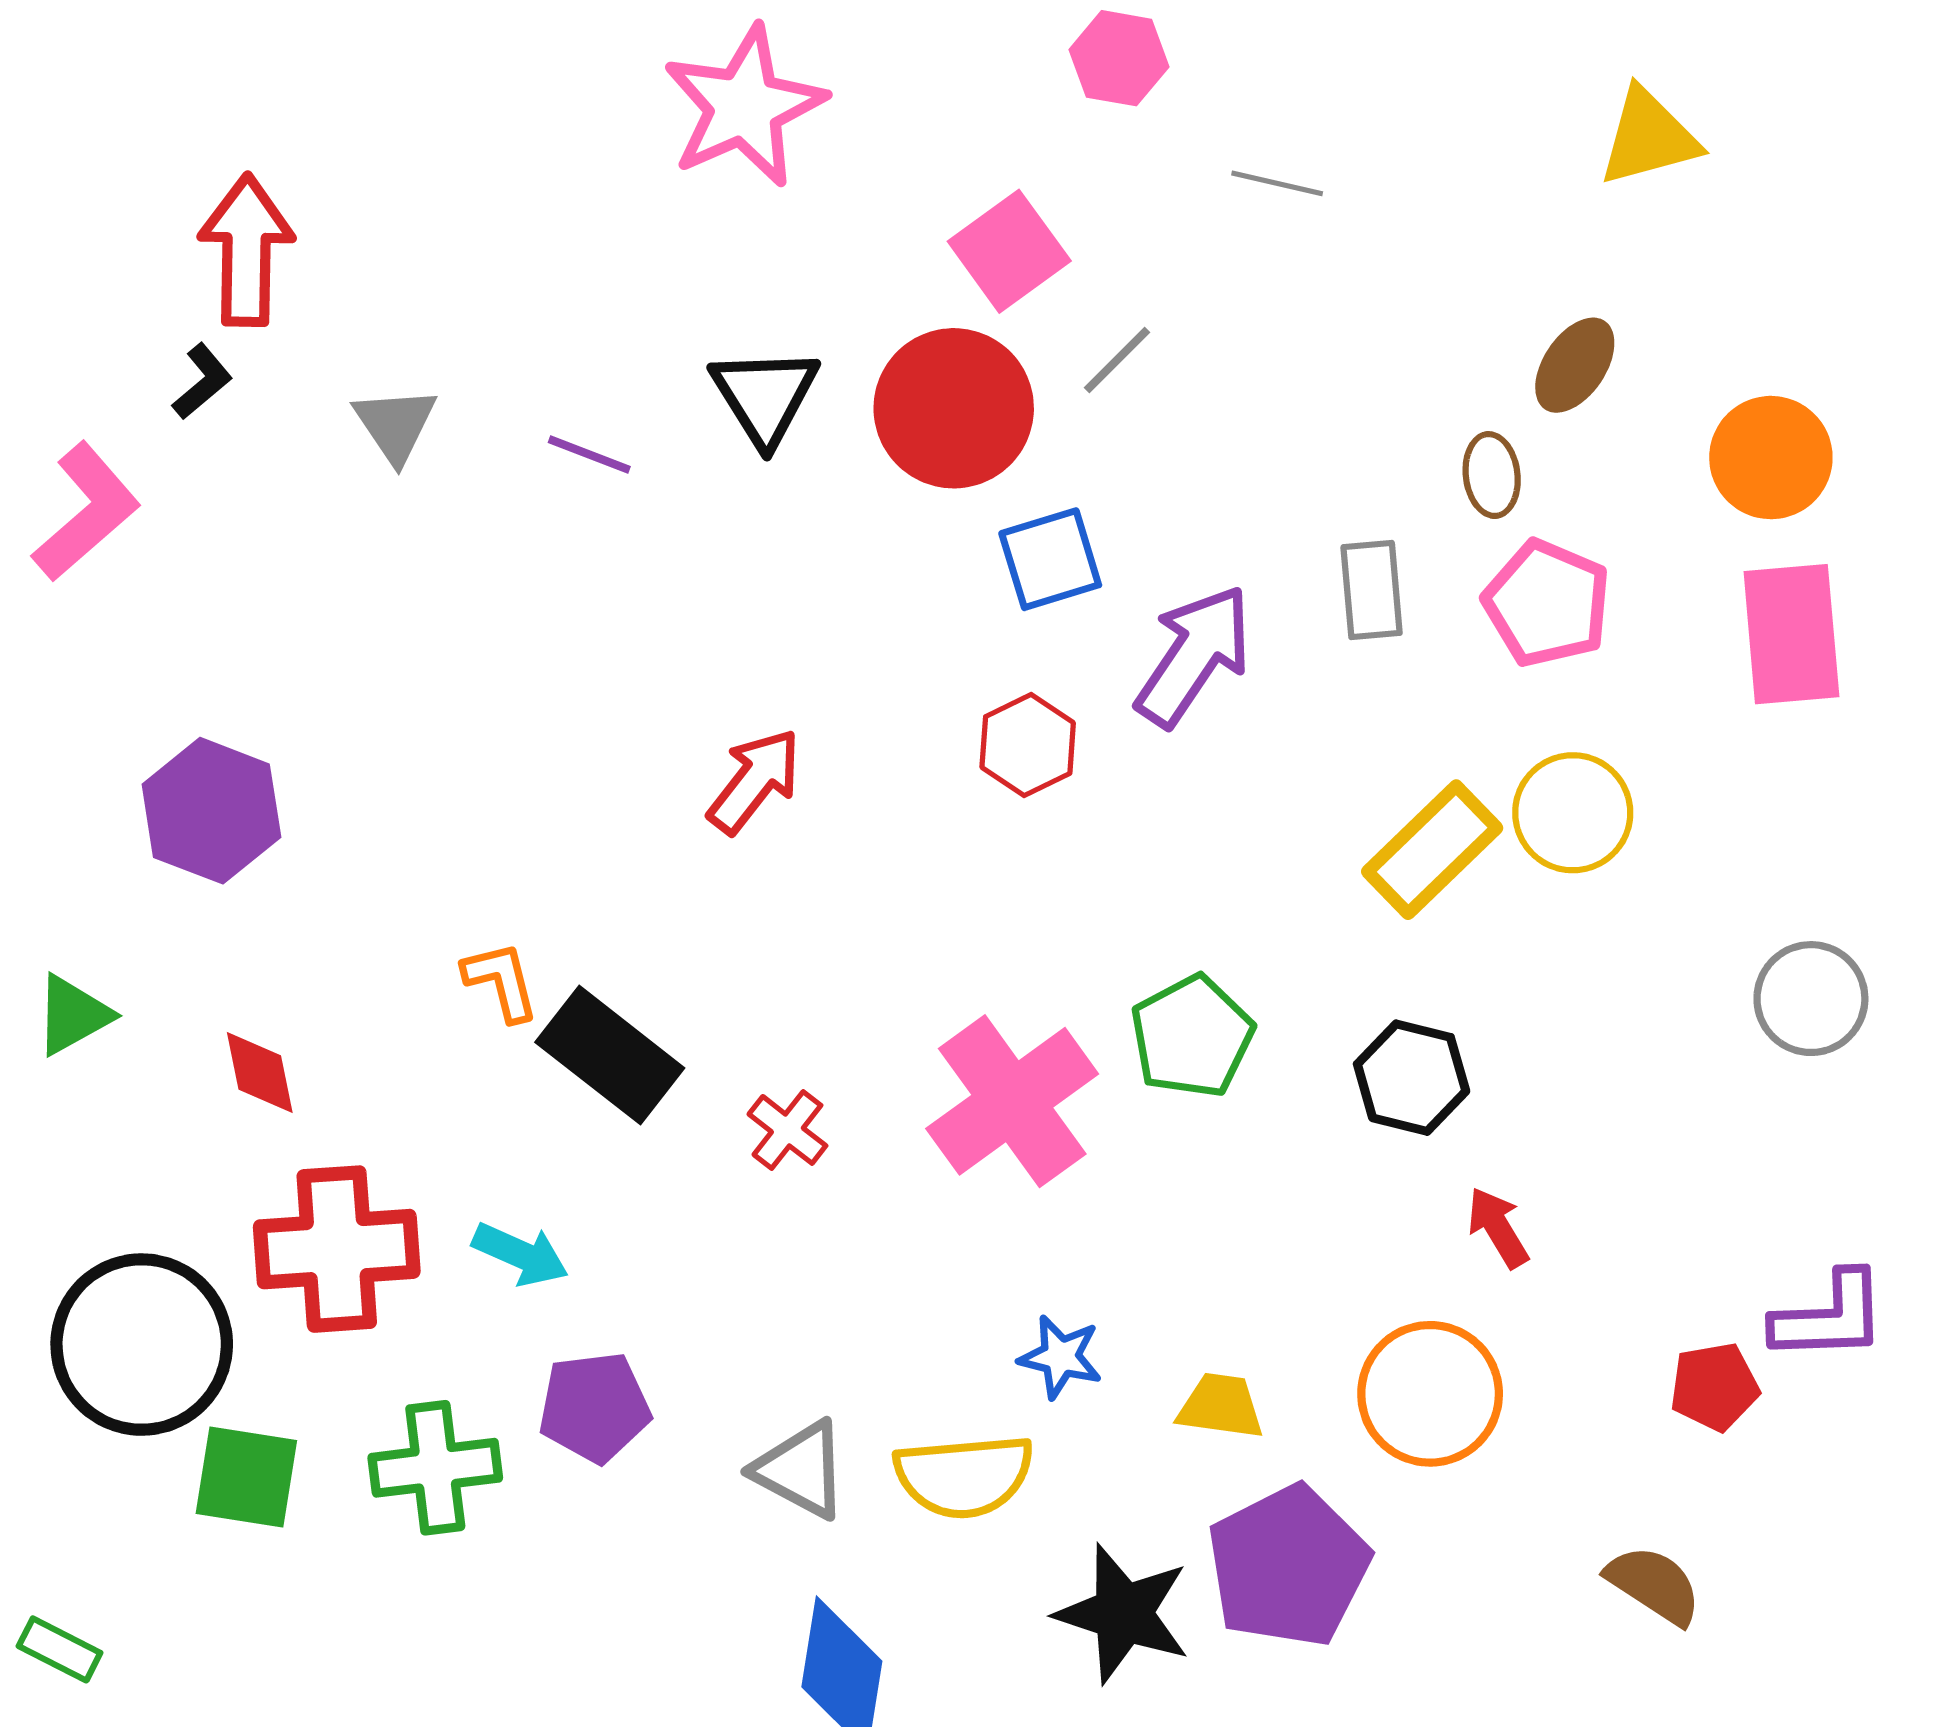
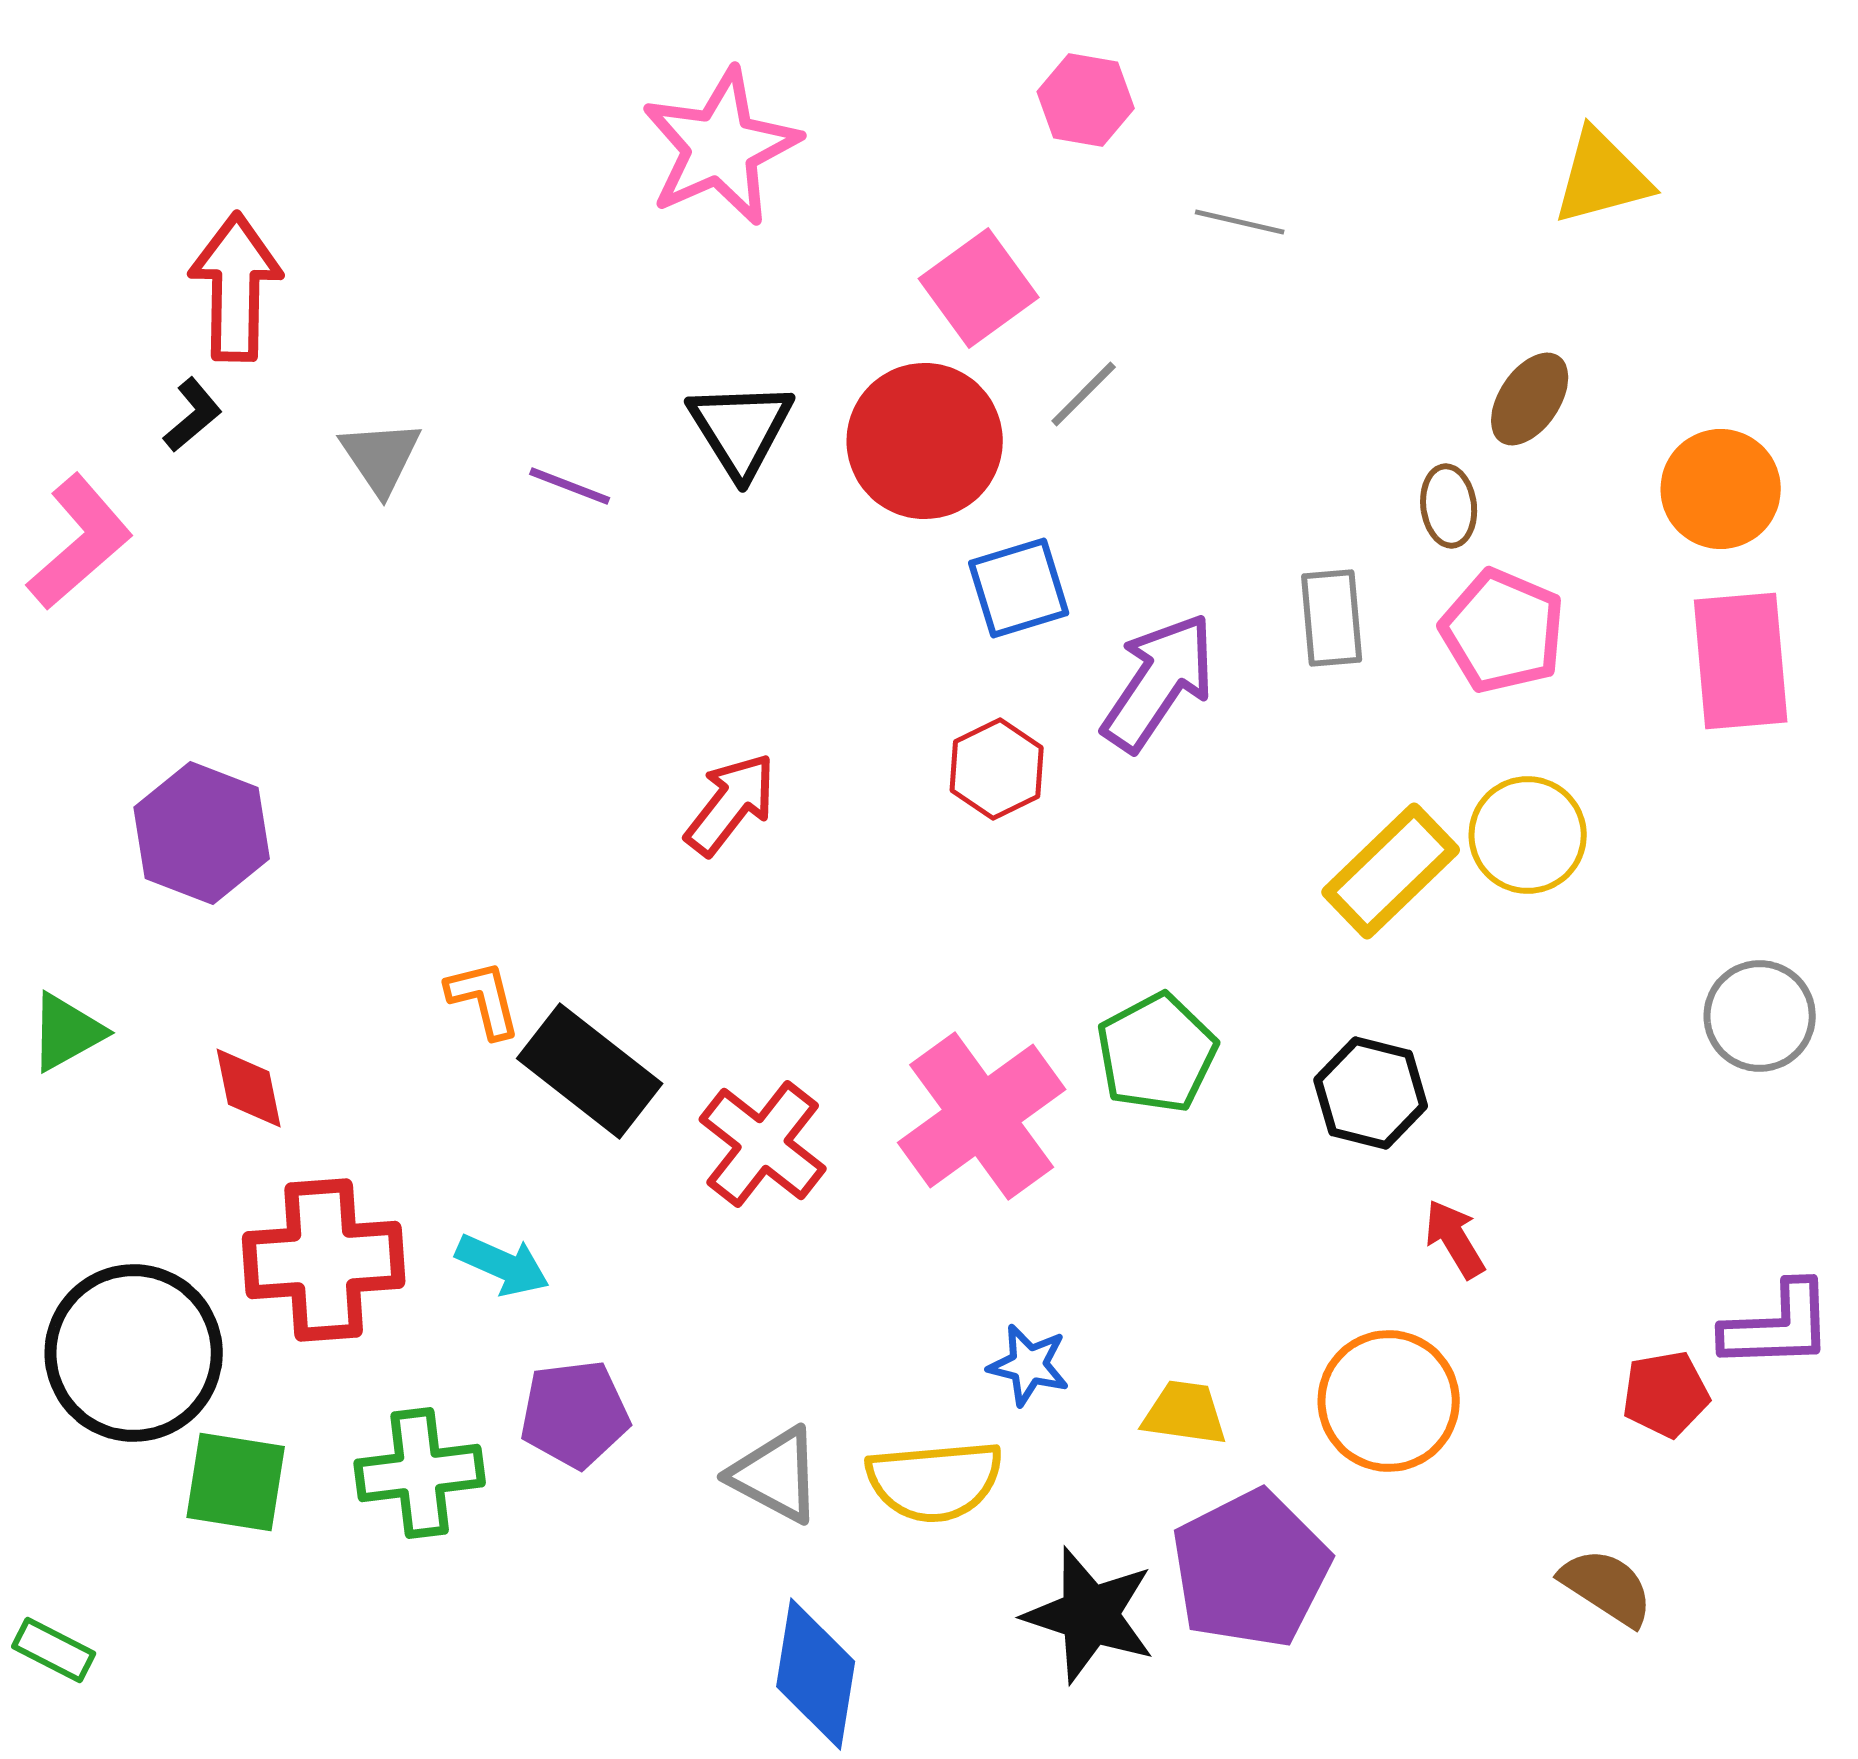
red cross: (787, 1130) -> (763, 1144), size x1.6

